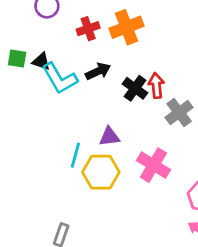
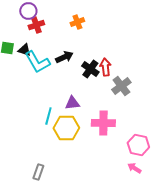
orange cross: (126, 27) -> (77, 22), moved, size x0.6
red cross: (88, 29) -> (36, 25), moved
pink cross: (153, 165) -> (103, 123), turned -30

